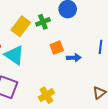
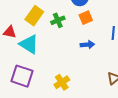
green cross: (43, 22) -> (58, 20), moved
orange square: (57, 48) -> (86, 18), moved

